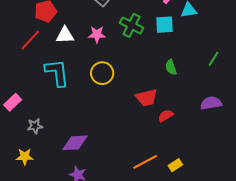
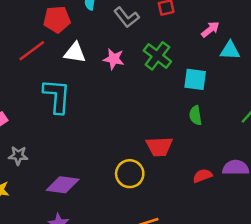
cyan square: (165, 25) -> (195, 79), moved
yellow circle: (102, 73) -> (130, 174), moved
red semicircle: (166, 116) -> (203, 176), moved

